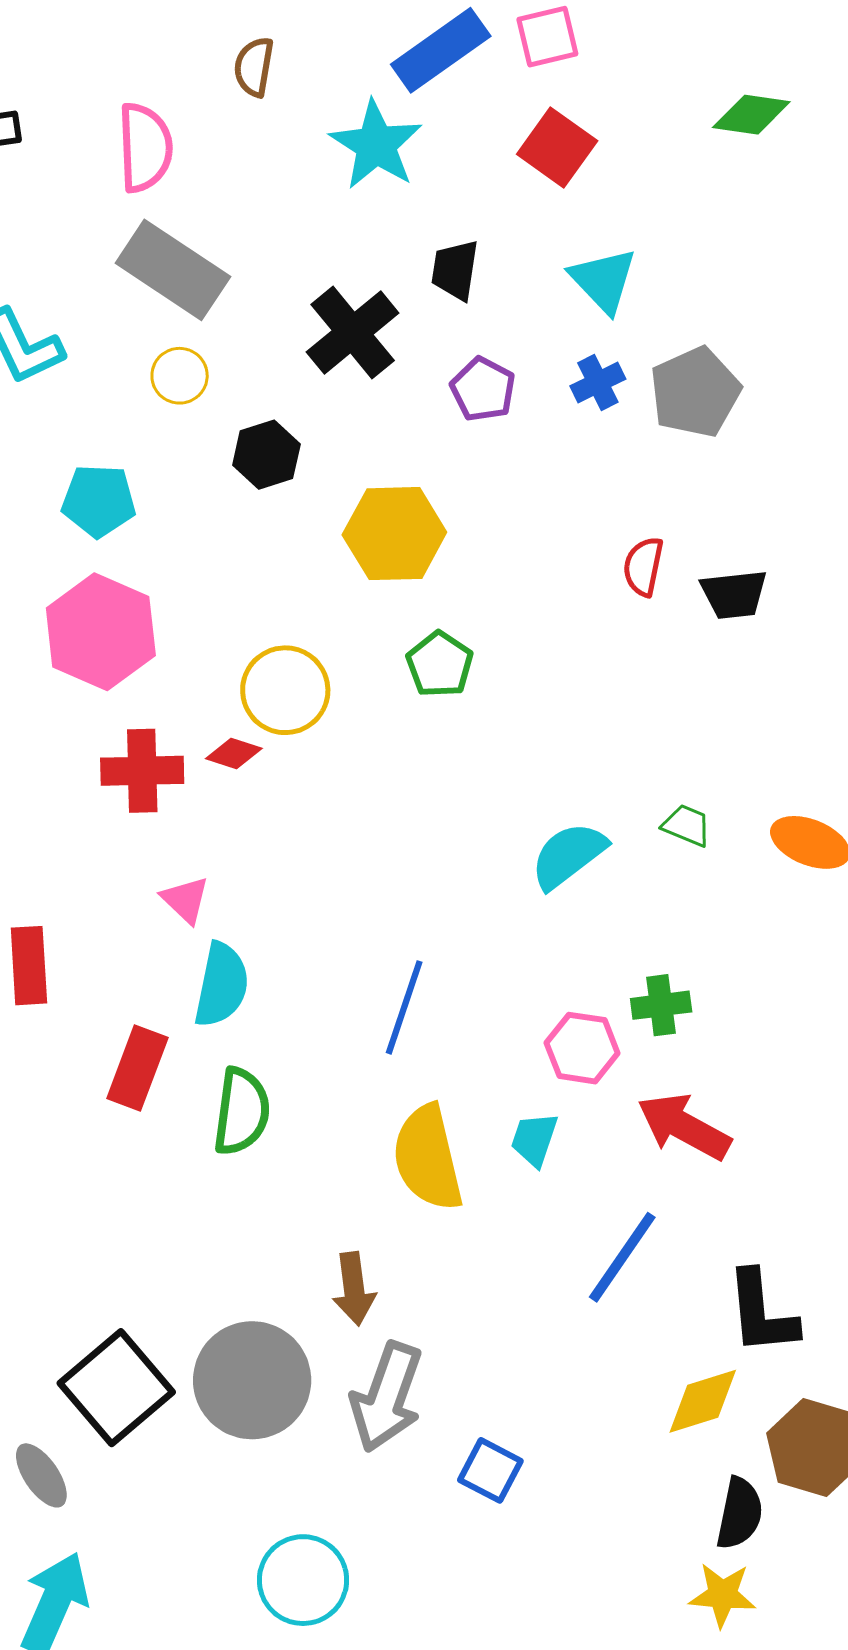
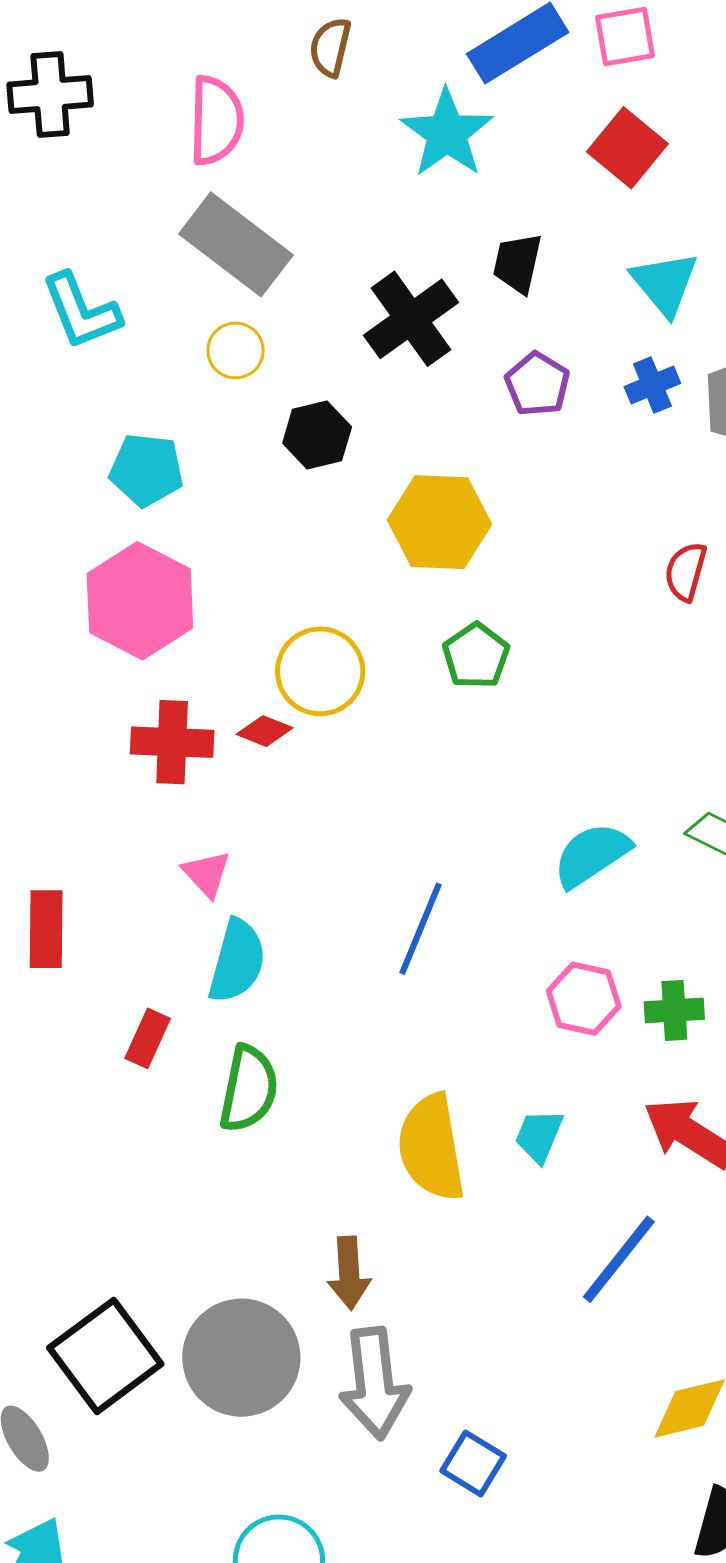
blue line: (404, 1007) -> (420, 929), moved
pink hexagon: (582, 1048) -> (584, 999), moved
red rectangle: (137, 1068) -> (148, 1038), size x0.7
gray arrow: (387, 1397) -> (374, 1383), turned -30

